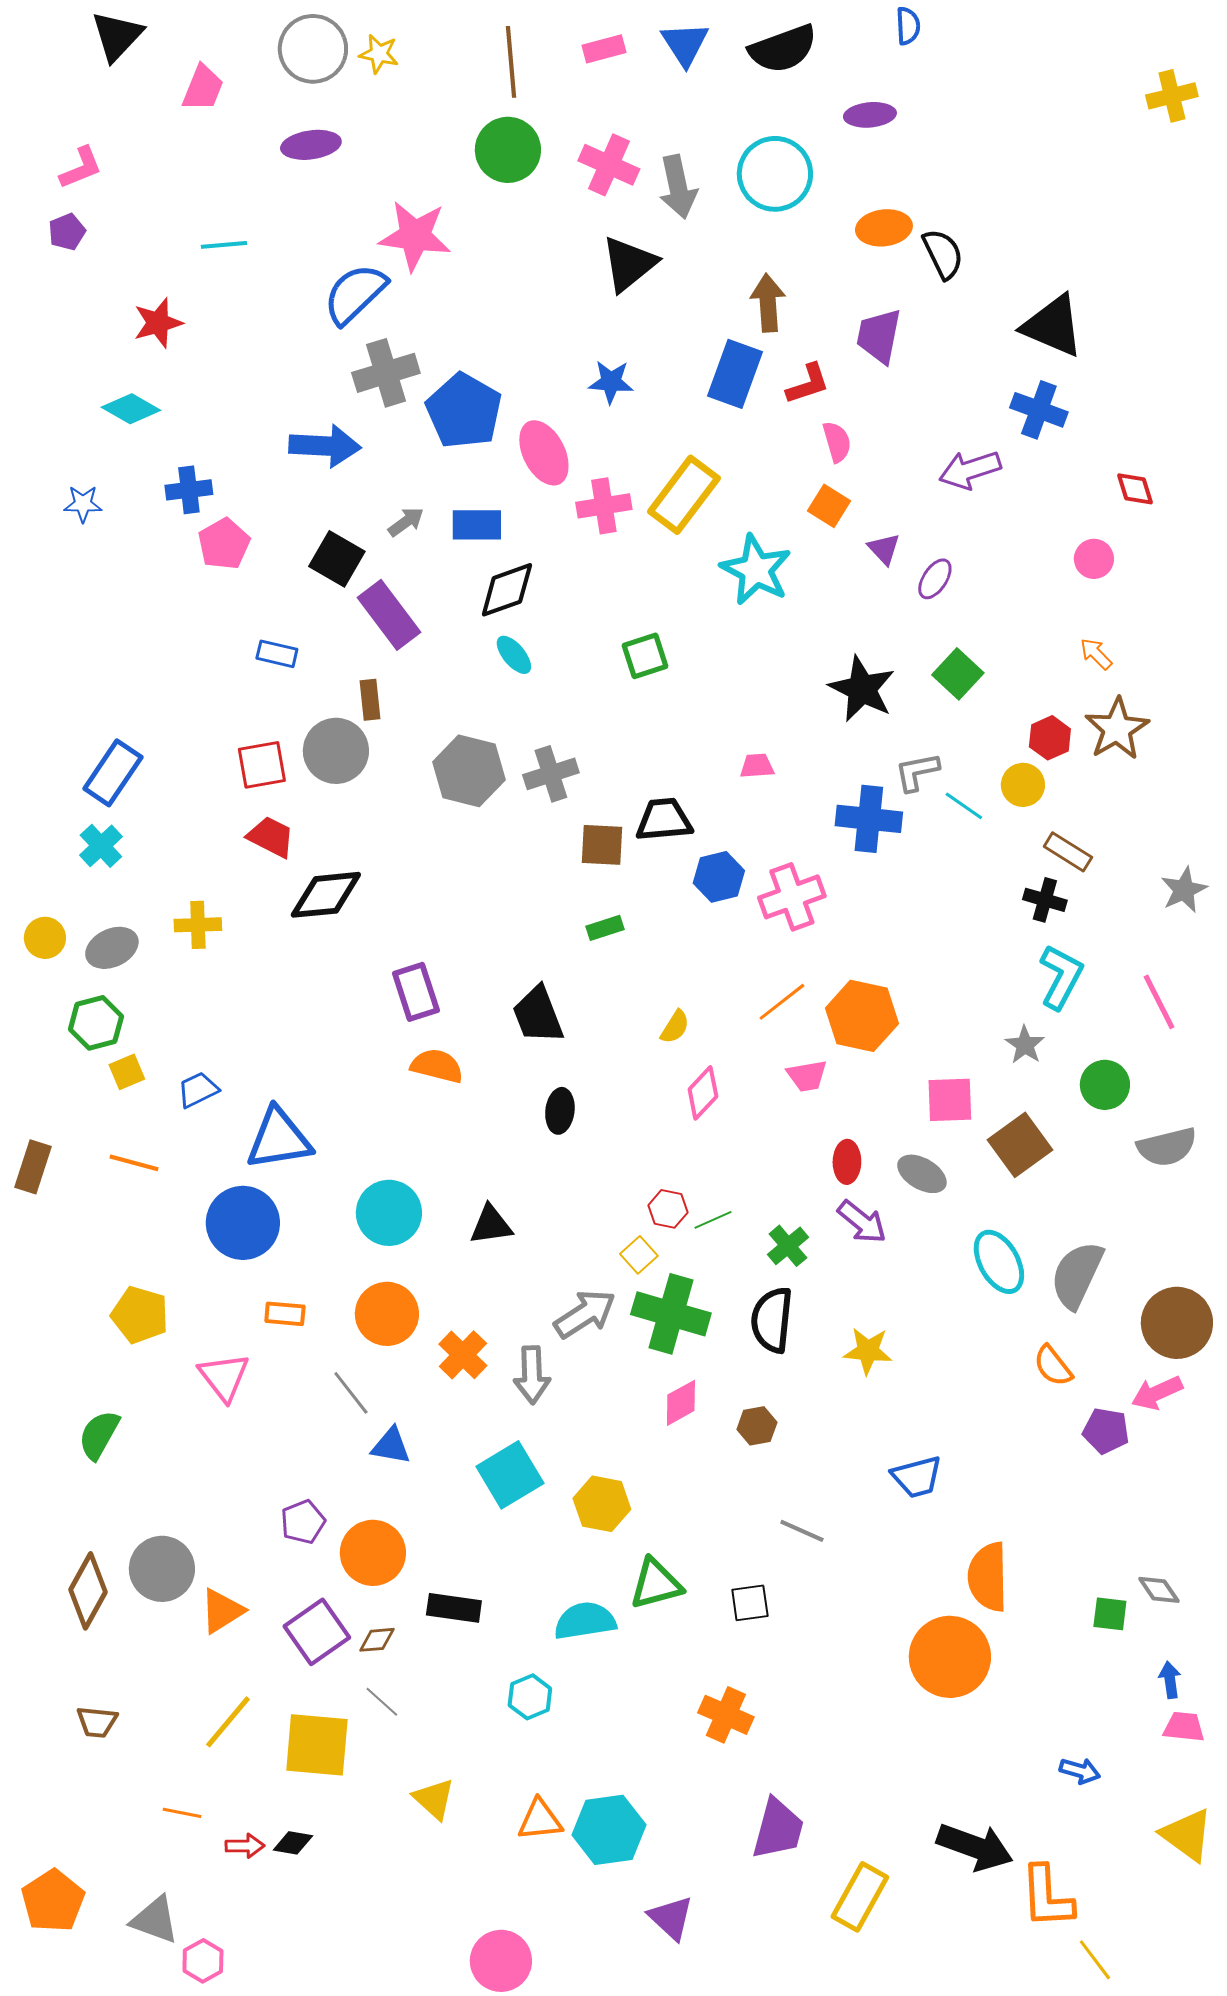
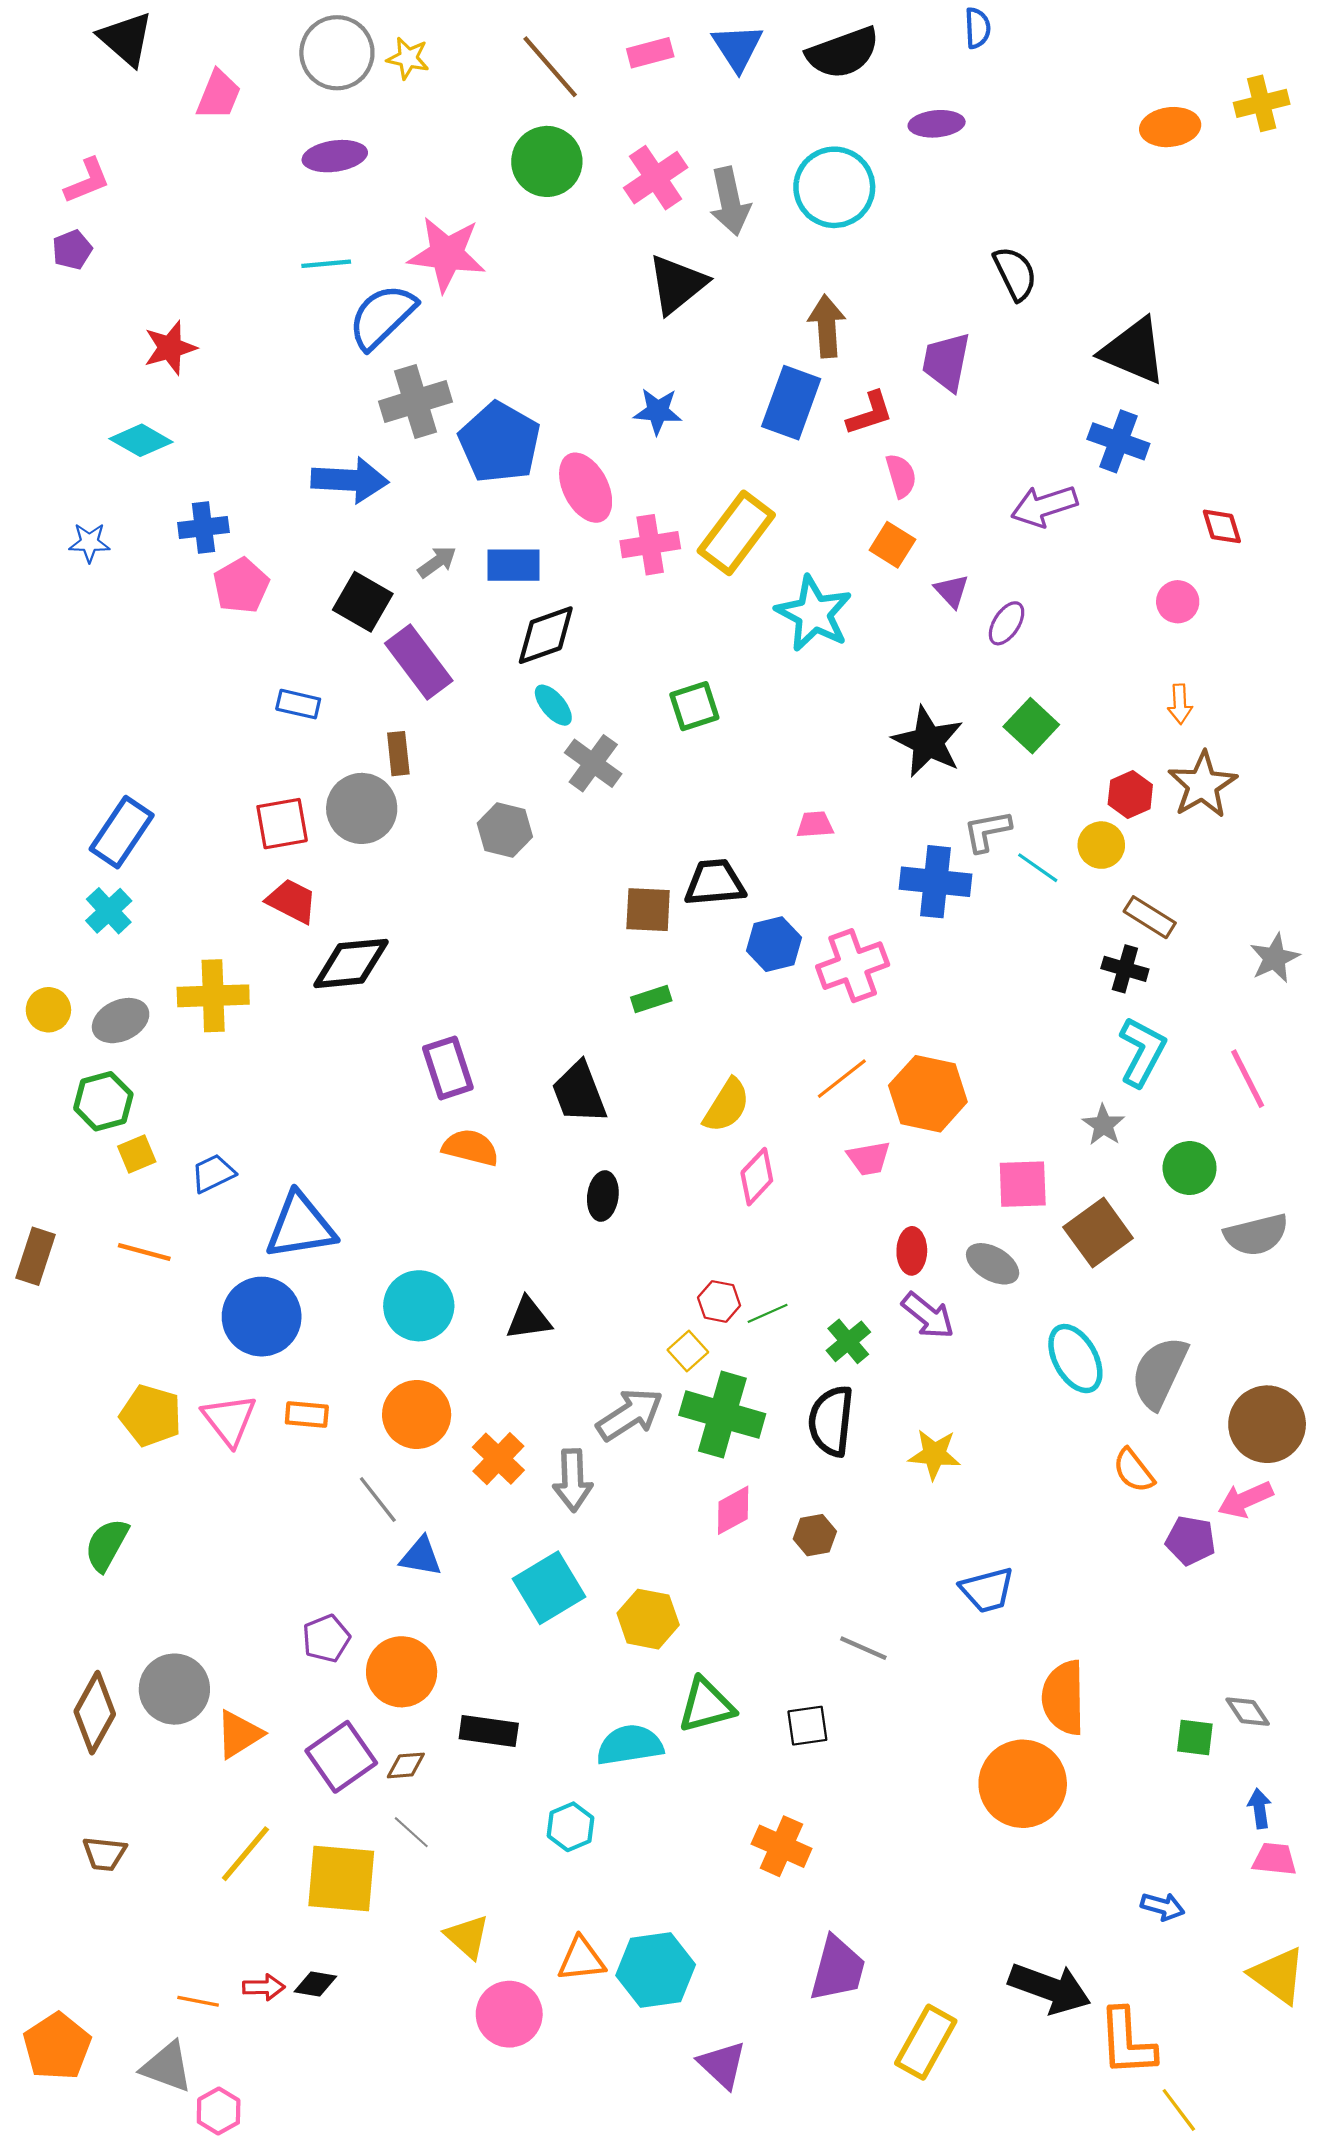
black triangle: (117, 36) -> (126, 39), turned -32
brown line: (511, 62) -> (550, 67), turned -36
pink cross: (609, 165) -> (656, 178), turned 32
orange ellipse: (884, 228) -> (1170, 127), moved
cyan line: (224, 245) -> (326, 264), moved
orange arrow: (1096, 654) -> (1180, 704), turned -138
gray hexagon: (469, 771) -> (505, 830), size x0.7
gray cross: (551, 774) -> (593, 763), moved, turned -36
yellow cross: (198, 925) -> (213, 996), size x1.4
yellow semicircle: (675, 1027) -> (727, 1106), size x1.5
pink triangle: (224, 1377) -> (229, 1420), moved
orange line: (182, 1813) -> (198, 2001), moved
pink circle: (501, 1961) -> (509, 2014), moved

